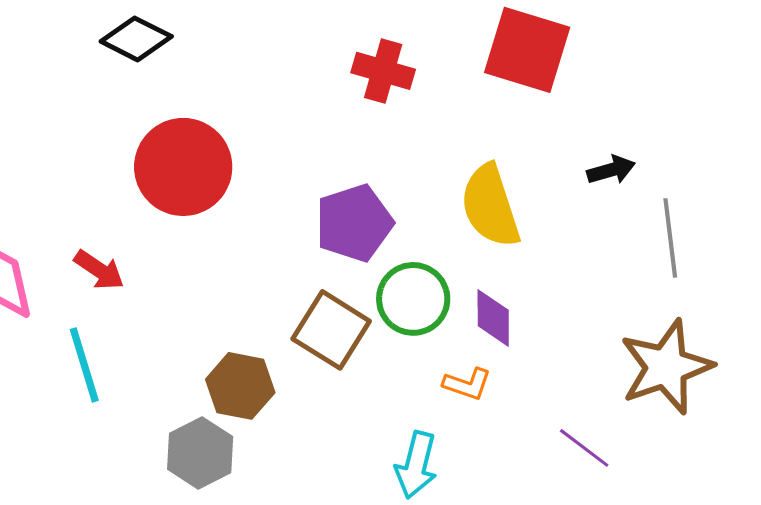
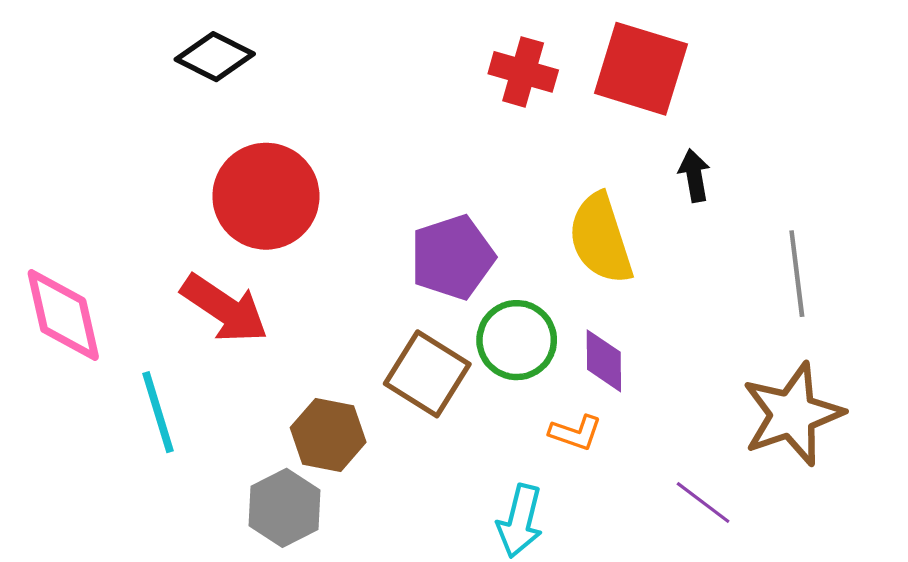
red cross: (383, 71) -> (523, 72), moved
black arrow: (611, 170) -> (694, 175), moved, turned -84
red arrow: (99, 270) -> (225, 308), moved, size x1.6

